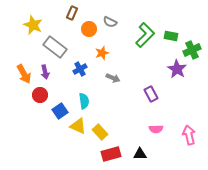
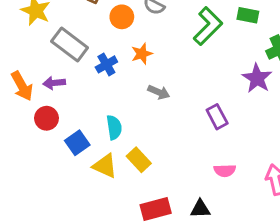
green rectangle: (171, 36) -> (248, 15), moved
blue cross: (80, 69) -> (106, 64), moved
purple arrow: (45, 72) -> (54, 83), turned 96
yellow rectangle: (100, 132) -> (139, 160), moved

